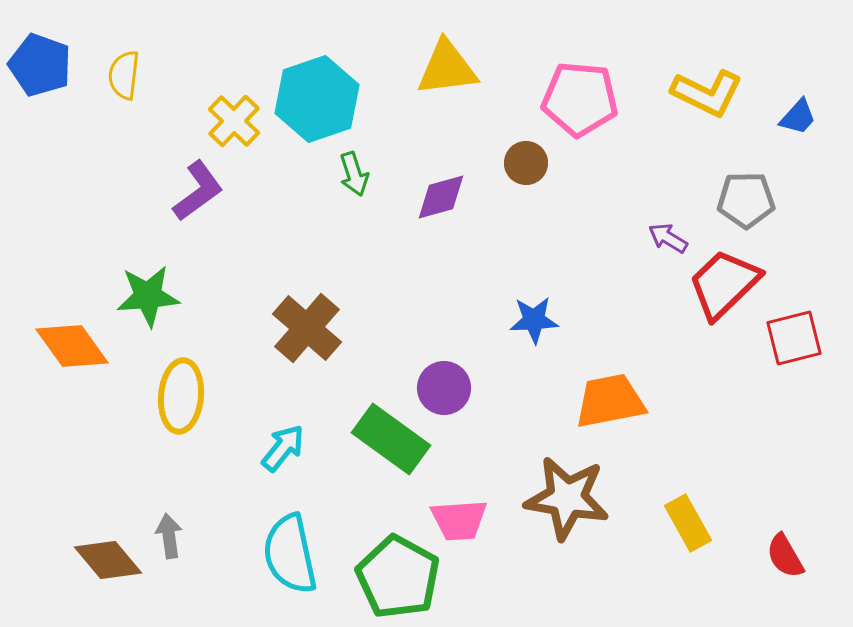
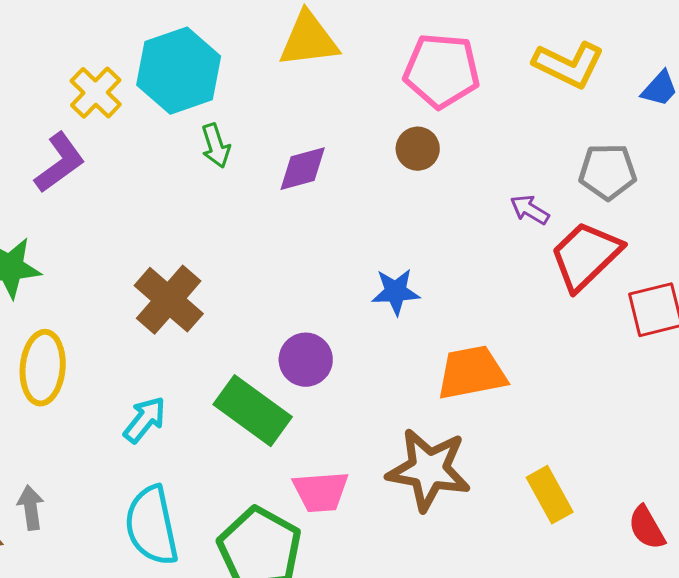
brown circle: (526, 163) -> (418, 149), moved

